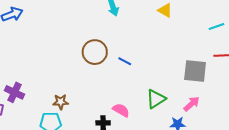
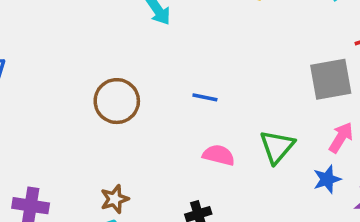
brown circle: (95, 52) -> (117, 101), moved
pink semicircle: (121, 110) -> (219, 155), moved

